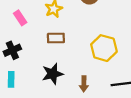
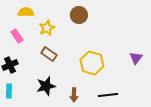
brown rectangle: (56, 38) -> (49, 54), turned 35

